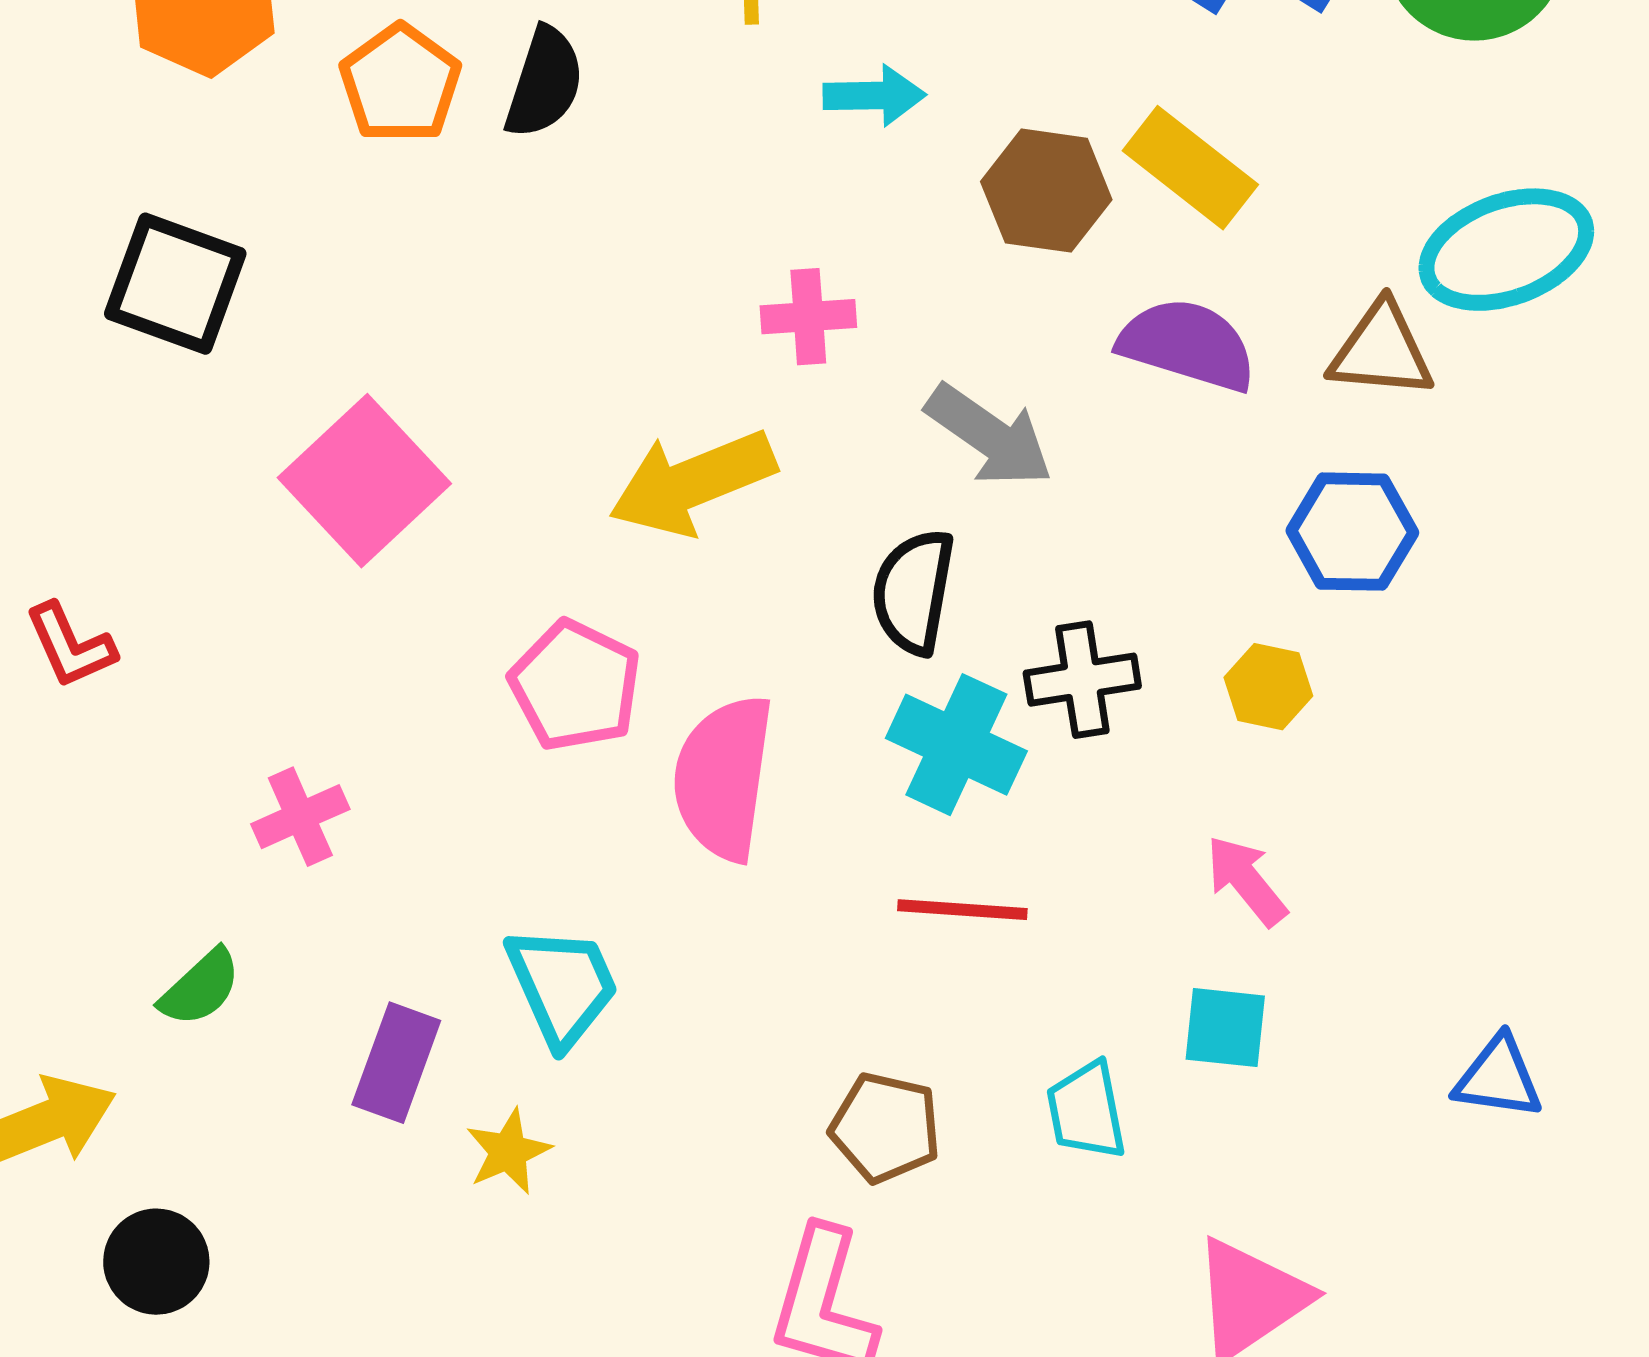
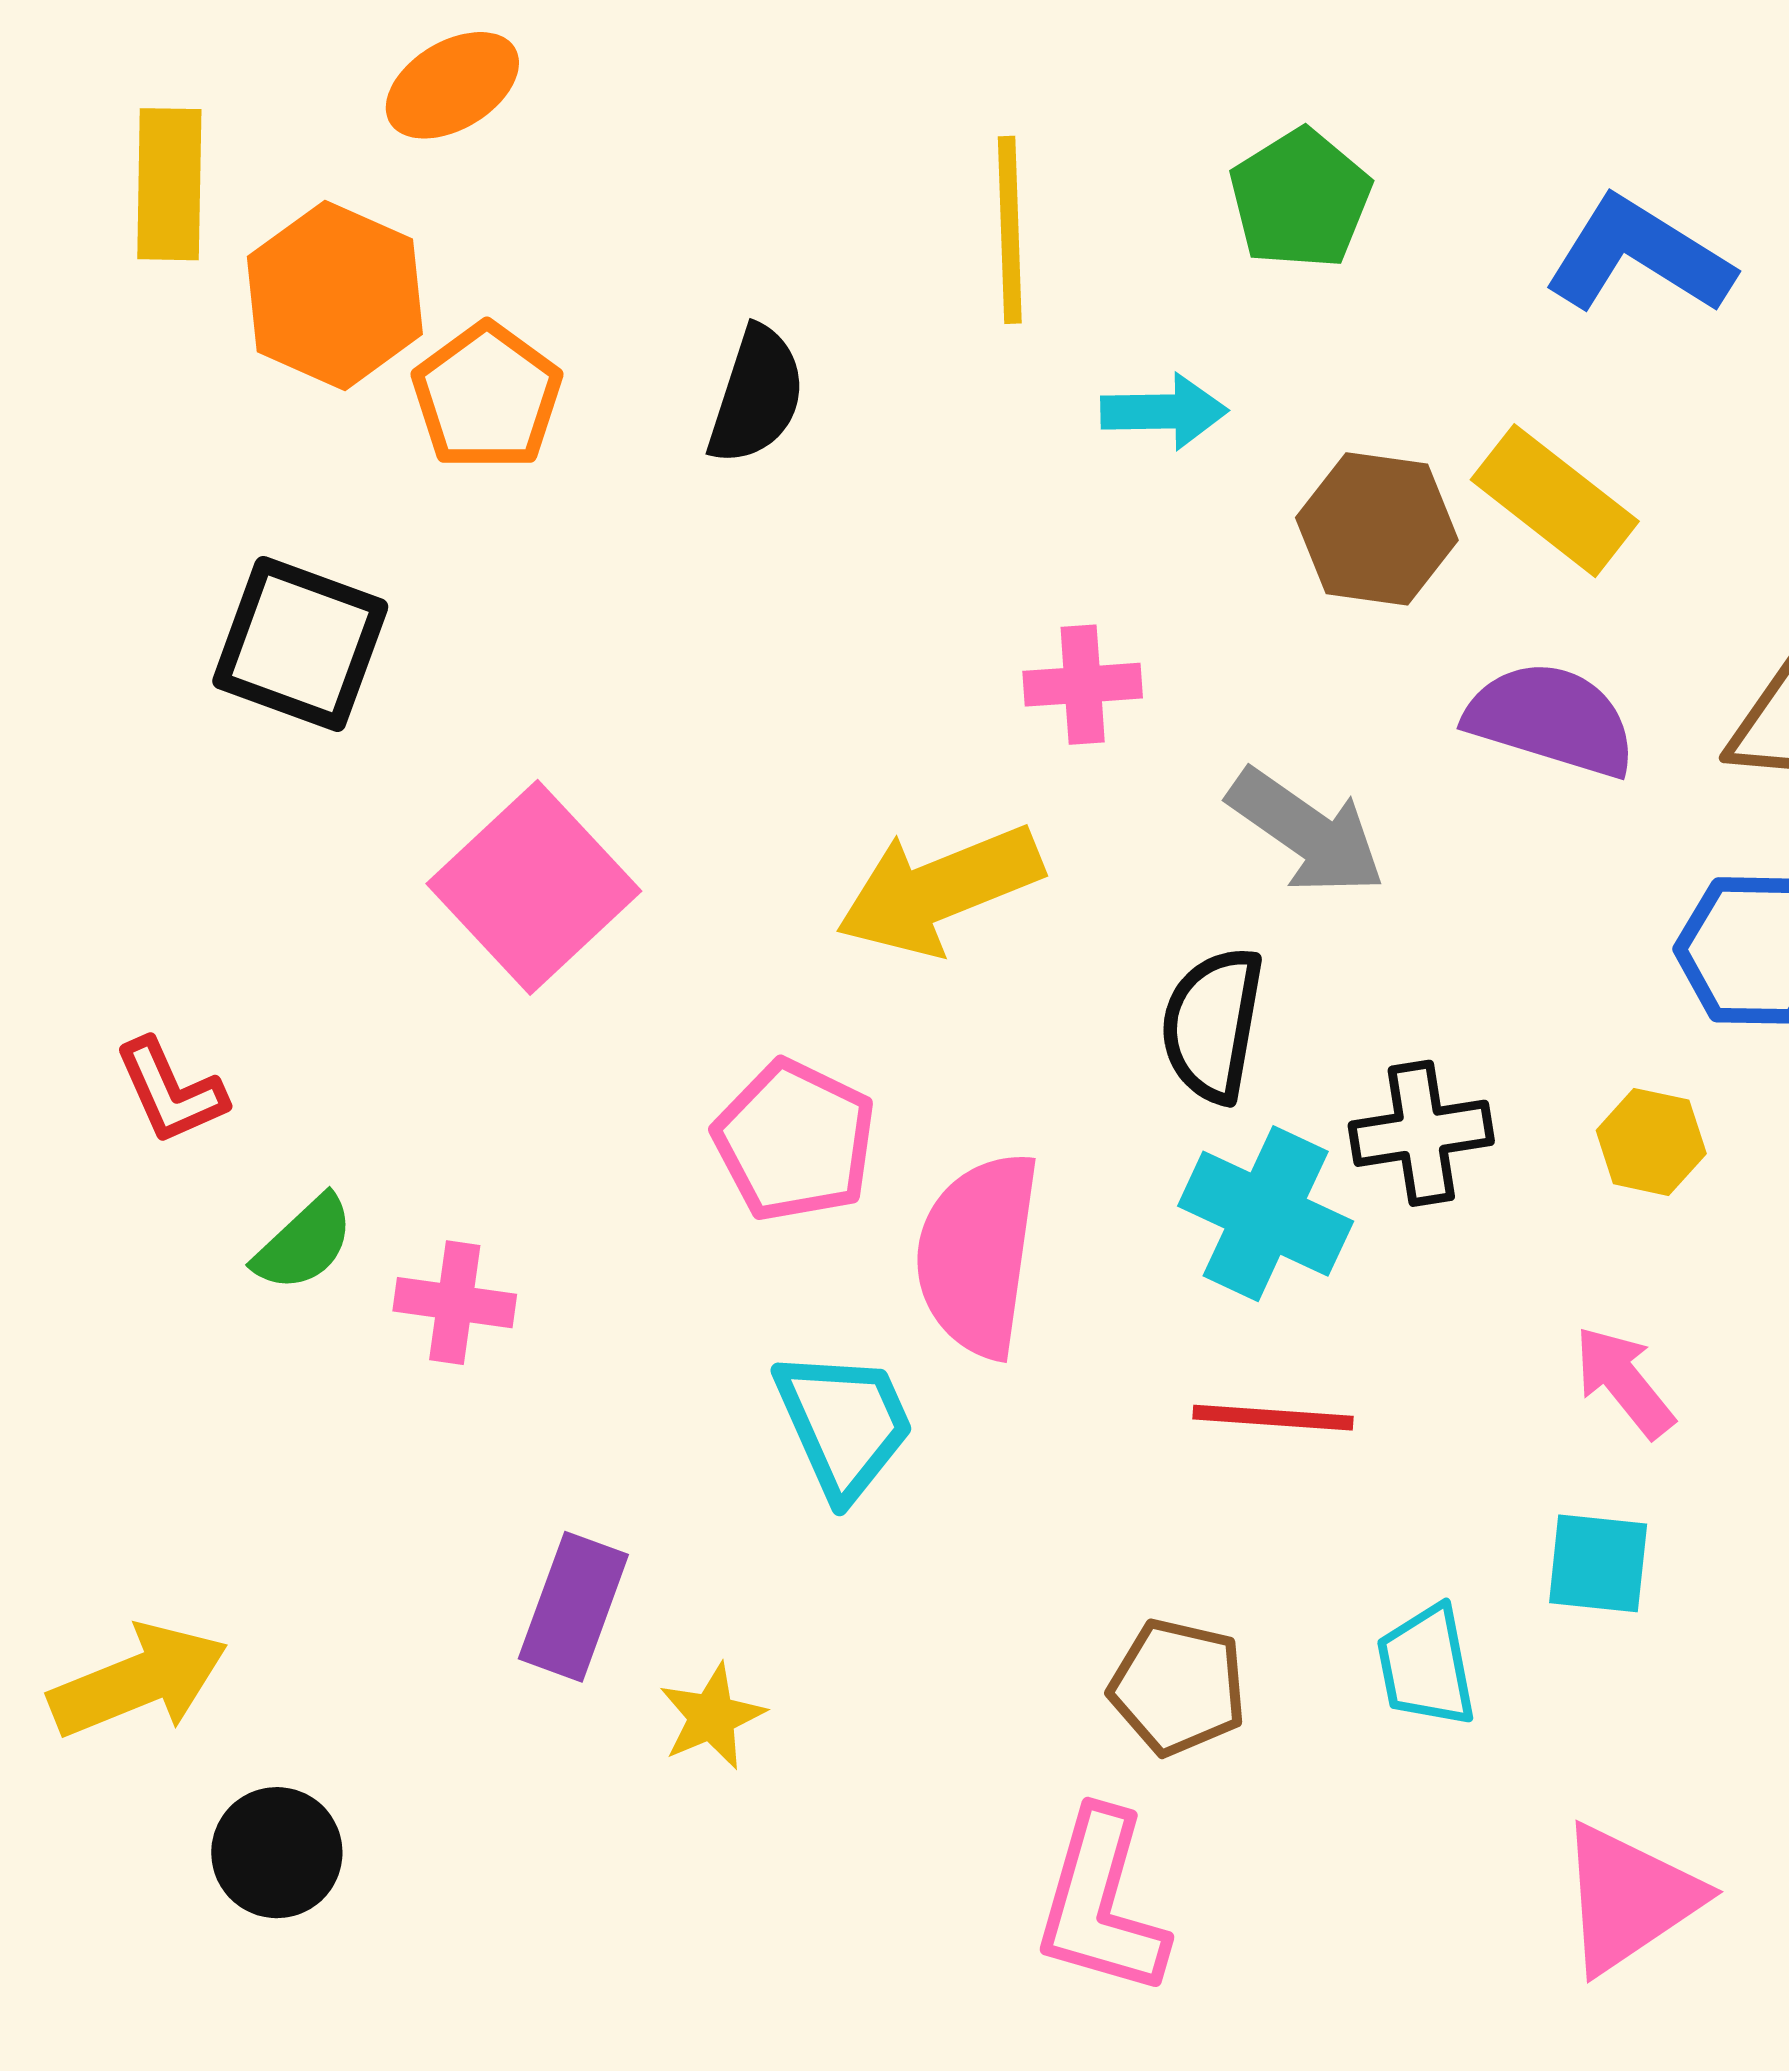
orange pentagon: (400, 84) -> (487, 397), moved
pink cross: (300, 817) -> (455, 1303), turned 32
cyan trapezoid: (562, 986) -> (844, 1424), moved
green semicircle: (200, 988) -> (304, 1243), moved

